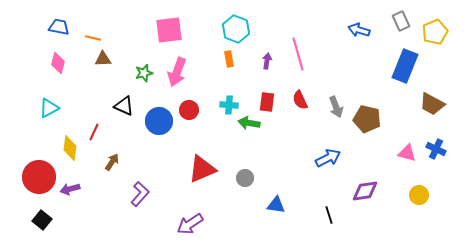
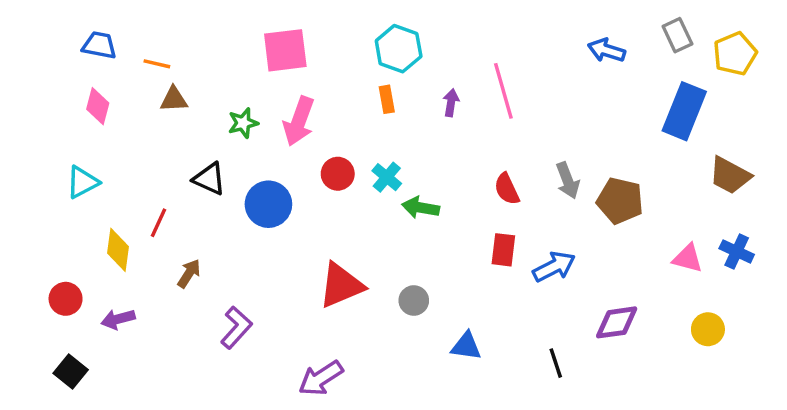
red semicircle: (300, 100) -> (507, 189), moved
red rectangle: (267, 102) -> (503, 250), moved
cyan cross: (229, 105) -> (387, 177), turned 36
red circle: (189, 110) -> (338, 174), moved
red circle: (39, 177) -> (66, 299), size x0.6

